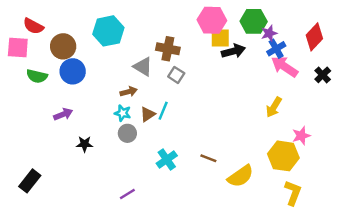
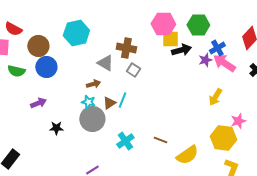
purple star: (269, 33) -> (205, 60), moved
gray circle: (127, 133) -> (92, 119), size x1.6

